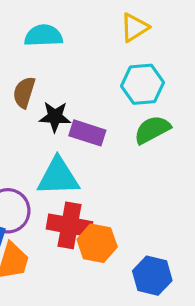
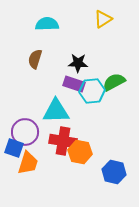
cyan hexagon: (142, 84) -> (92, 91), moved
black star: (55, 117) -> (78, 63), moved

